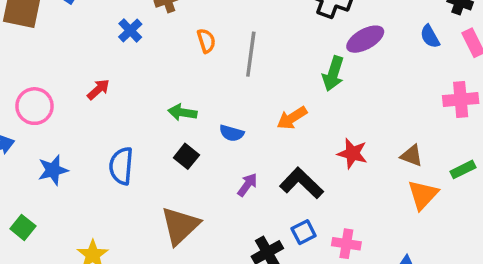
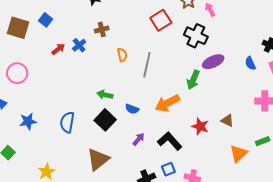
red arrow: (98, 89) -> (58, 49), moved
pink circle: (34, 106) -> (17, 73), moved
orange arrow: (292, 118) -> (167, 103), size x1.4
black square: (186, 156) -> (105, 120), size x1.5
brown triangle: (412, 156) -> (227, 120), moved

